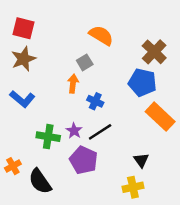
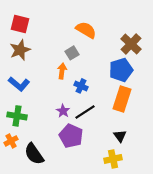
blue pentagon: (142, 82) -> (121, 70), turned -30
orange rectangle: (160, 117) -> (122, 99), moved, turned 65
green cross: (48, 137) -> (17, 116), moved

